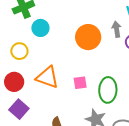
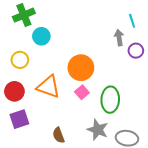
orange circle: (88, 37) -> (81, 68), moved
pink square: (80, 83) -> (82, 92), turned -32
purple square: (19, 109) -> (19, 119), turned 30

